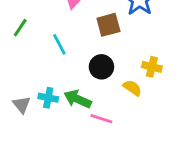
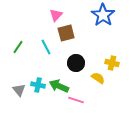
brown square: (108, 25) -> (66, 33), moved
green line: (20, 28) -> (18, 47), moved

